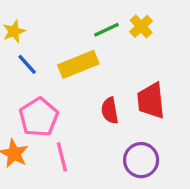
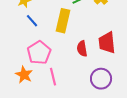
yellow rectangle: (78, 64) -> (63, 21), turned -55

